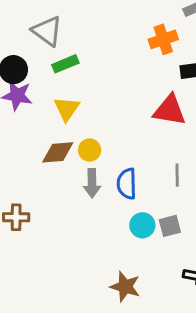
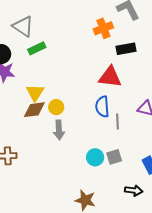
yellow triangle: (67, 109) -> (35, 93), moved
blue semicircle: (127, 184) -> (102, 107), moved

